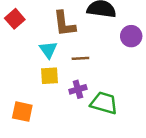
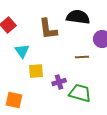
cyan triangle: (48, 50) -> (22, 51), moved
brown line: (80, 58) -> (82, 57), moved

